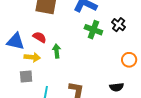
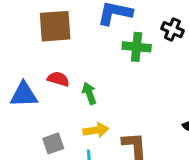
yellow arrow: (32, 57) -> (96, 130), moved

